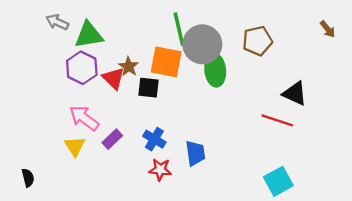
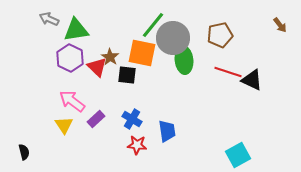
green line: (179, 29) -> (153, 25), turned 52
red line: (277, 120) -> (228, 72), moved

